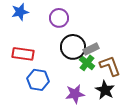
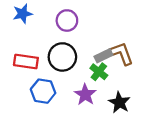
black circle: (73, 47) -> (62, 57), moved
brown L-shape: (110, 66) -> (122, 54), moved
purple star: (75, 94) -> (85, 95), moved, turned -30

